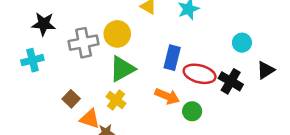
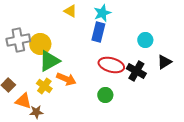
yellow circle: (117, 34) -> (40, 44), moved
blue rectangle: (172, 58) -> (98, 32), moved
orange arrow: (167, 96) -> (66, 79), moved

